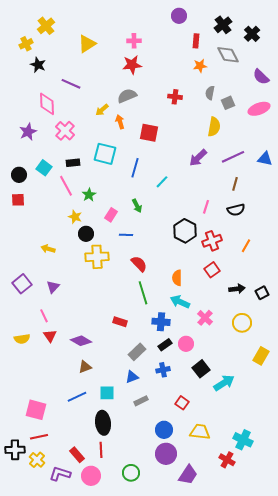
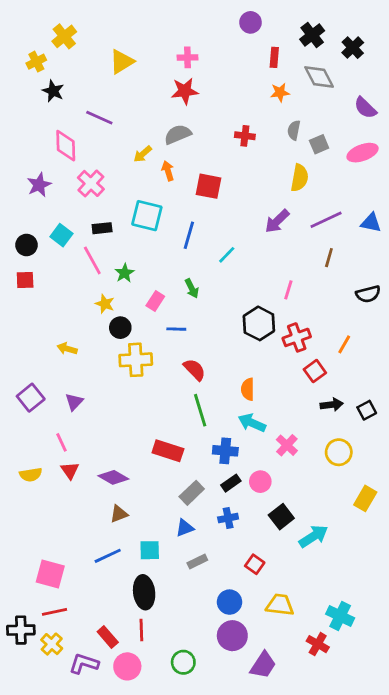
black semicircle: (236, 210) -> (368, 294), moved
red square: (212, 270) -> (315, 371), moved
red rectangle: (120, 322) -> (168, 451), size x1.5

